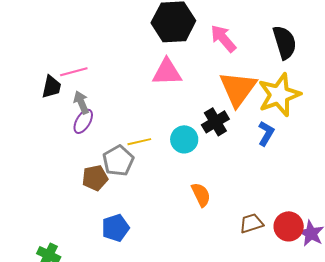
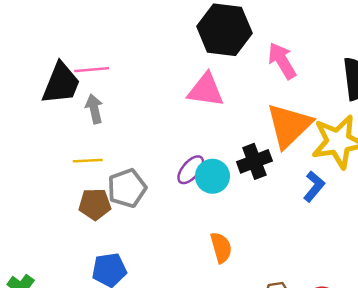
black trapezoid: (52, 87) -> (61, 83), size x1.5
purple ellipse: (83, 121) -> (191, 170), moved
yellow line: (139, 142) -> (88, 161), moved

